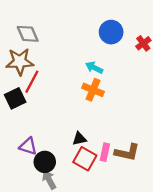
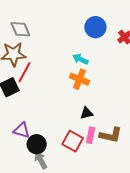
black triangle: (79, 139) -> (87, 113), moved

